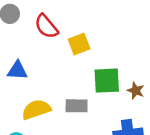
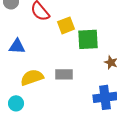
green square: (107, 81) -> (88, 39), moved

